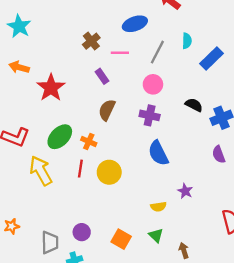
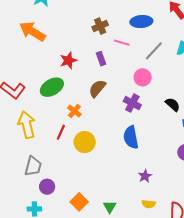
orange arrow: (19, 67) -> (32, 31), size x1.5
red star: (51, 88) -> (68, 60), moved, size x0.7
green ellipse: (60, 137) -> (52, 87), moved
yellow semicircle: (158, 207) -> (149, 204), moved
gray trapezoid: (50, 242) -> (33, 166), moved

